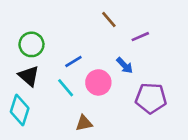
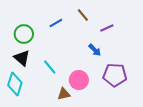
blue line: (73, 61) -> (56, 23), moved
pink circle: (98, 82) -> (79, 80), moved

